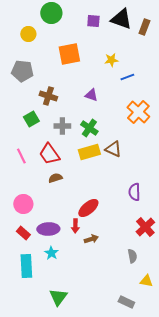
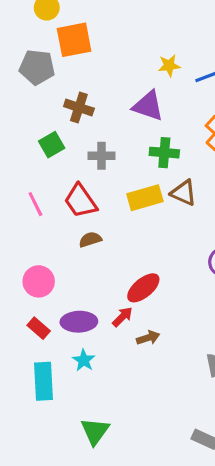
orange square: (69, 54) -> (74, 40), moved
yellow star: (111, 60) -> (169, 66), moved
purple triangle: (91, 95) -> (148, 106), size x1.5
green cross: (89, 128) -> (164, 153), moved, turned -30
red arrow: (75, 226) -> (122, 317), turned -136

